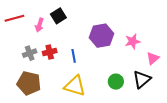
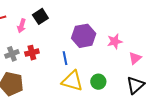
blue line: (74, 56) -> (65, 58), moved
black triangle: (142, 79) -> (135, 85), moved
yellow triangle: (75, 86) -> (72, 81), moved

